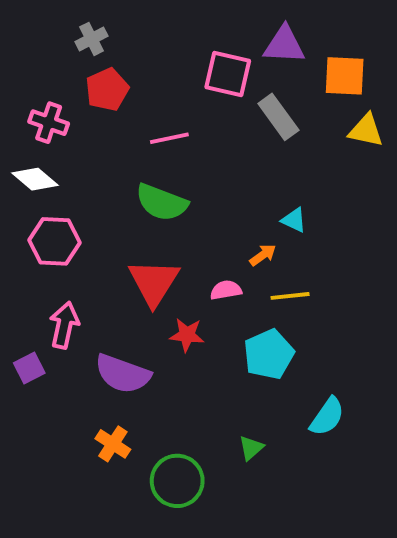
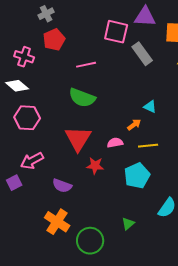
pink arrow: (64, 325) -> (32, 161), turned -130
purple semicircle: (123, 374) -> (62, 186), size x0.7
orange cross: (113, 444) -> (57, 222), size x1.4

